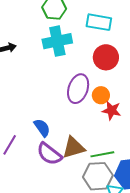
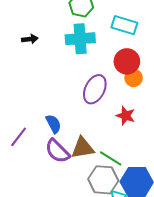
orange circle: (101, 95) -> (134, 78), moved
green line: (102, 154) -> (111, 158), turned 35

